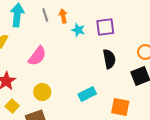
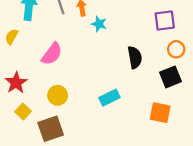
purple square: (105, 27) -> (165, 20), moved
orange square: (120, 107) -> (160, 113), moved

